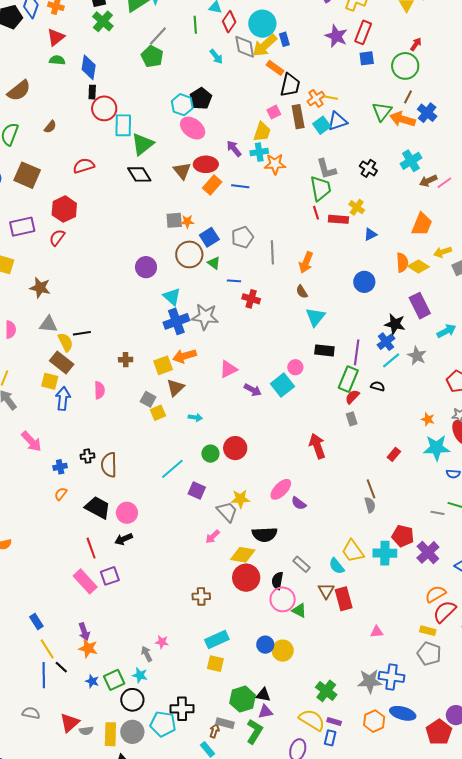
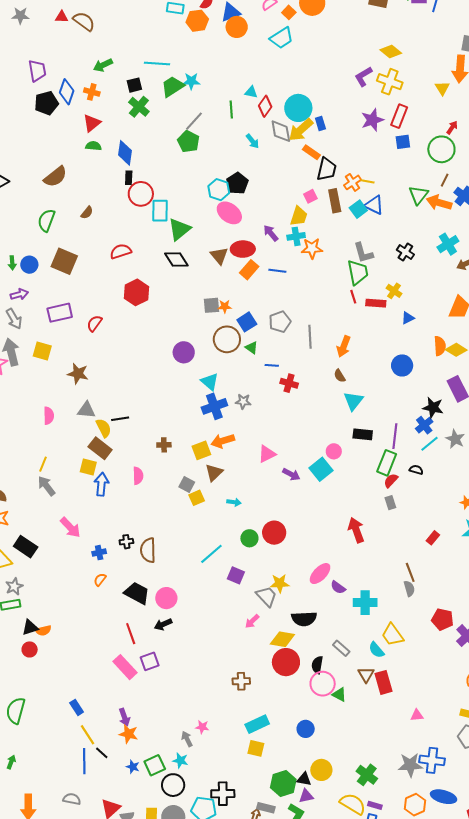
purple star: (336, 36) -> (372, 120), turned 30
blue triangle: (337, 121) -> (374, 205), turned 45
red hexagon: (64, 209) -> (136, 292), moved
gray star: (205, 317) -> (243, 401), size x0.6
cyan cross: (385, 553) -> (365, 603), moved
yellow circle: (283, 651) -> (321, 770), moved

